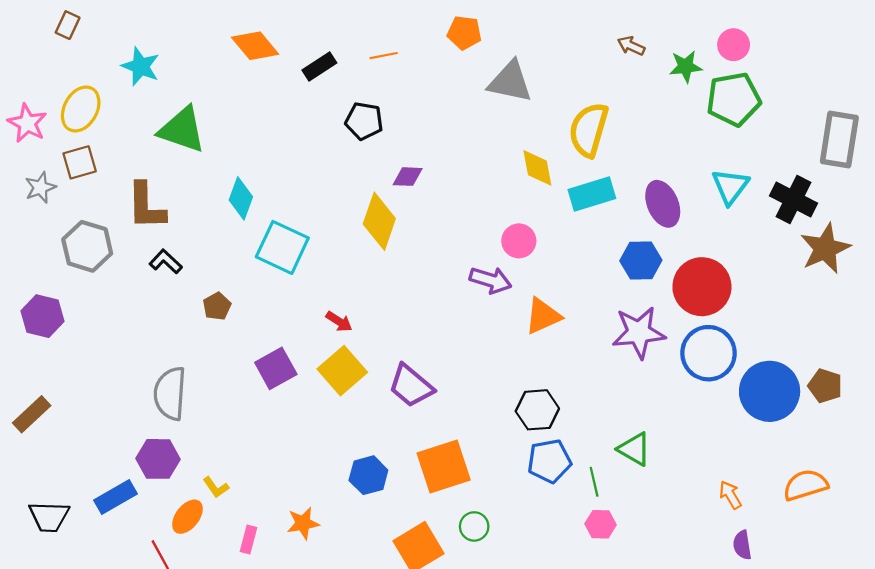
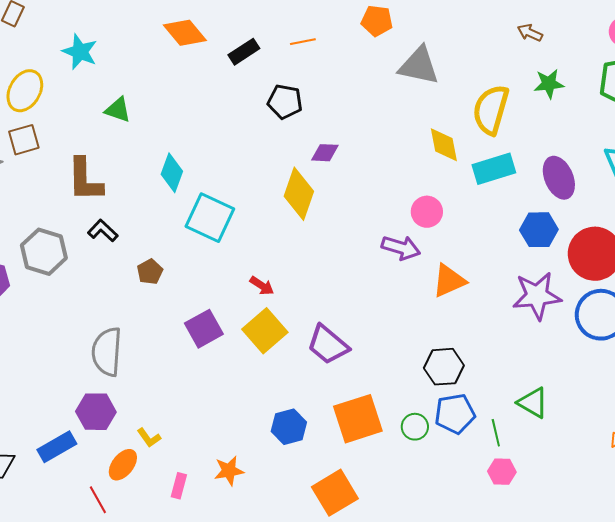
green star: (686, 66) -> (549, 84), moved
green triangle: (182, 130) -> (118, 110), size x0.6
gray hexagon: (87, 246) -> (44, 252), moved
green circle: (474, 526) -> (415, 427), moved

